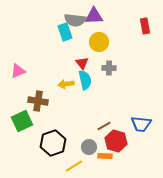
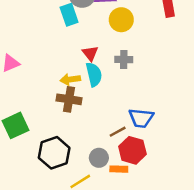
yellow circle: (99, 42) -> (121, 20), moved
brown cross: (38, 101) -> (69, 99), moved
blue trapezoid: (141, 124) -> (141, 118), moved

